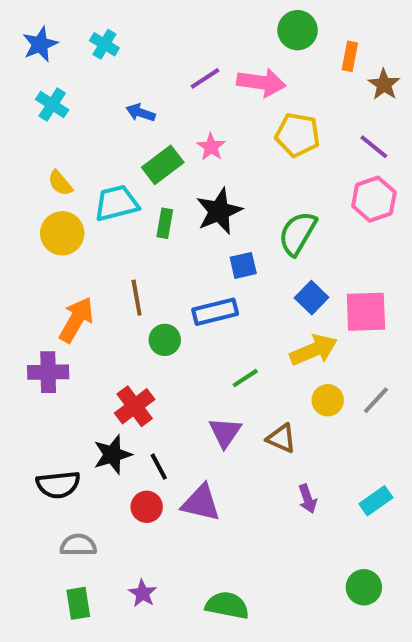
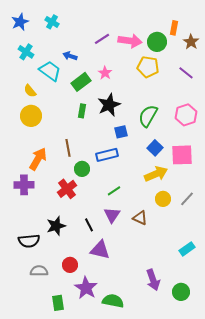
green circle: (298, 30) -> (157, 42), moved
pink hexagon: (374, 199) -> (186, 115), moved
cyan trapezoid: (117, 203) -> (50, 71), moved, turned 50
green line: (245, 378) -> (114, 191), moved
red cross: (135, 406) -> (67, 189), moved
black line: (159, 467) -> (89, 225), moved
purple arrow: (308, 499) -> (153, 280), moved, size x1.5
red circle: (147, 507) -> (70, 265), moved
purple star: (143, 593) -> (86, 288), moved, size x1.6
green rectangle: (78, 603) -> (58, 303), moved

